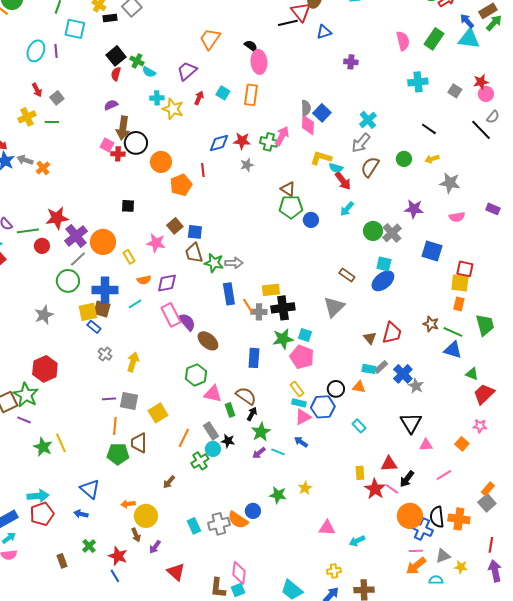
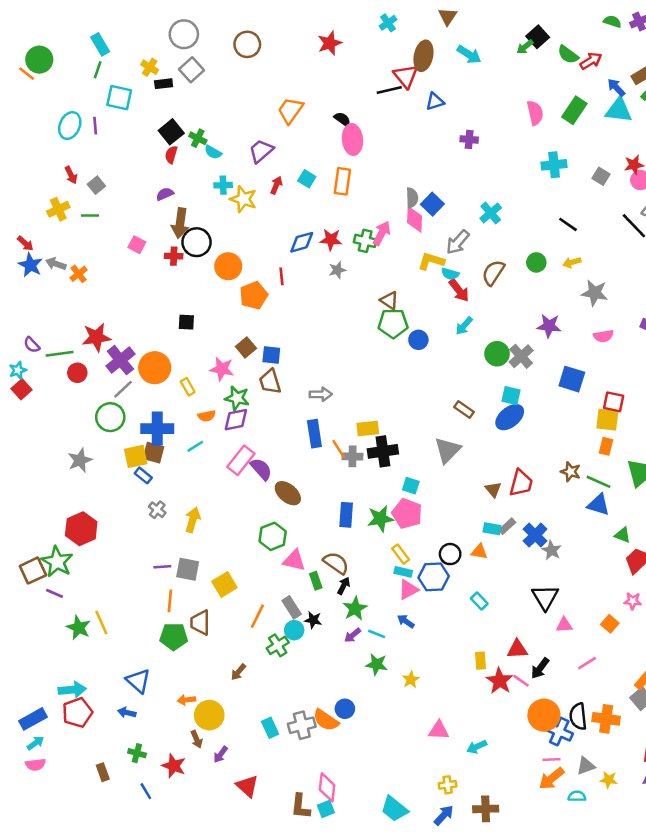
gray arrow: (361, 143) -> (458, 242), moved
pink square: (107, 145) -> (137, 245), moved
green star: (214, 263) -> (237, 398), moved
pink rectangle: (171, 315) -> (241, 460), turned 65
green star: (283, 339) -> (380, 519), moved
green star: (278, 495) -> (377, 664), moved
green cross: (89, 546) -> (137, 753), turned -32
blue line: (115, 576) -> (146, 791), moved

